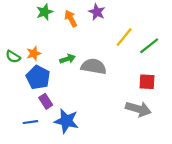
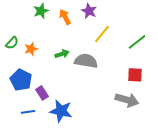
yellow line: (124, 37) -> (102, 34), moved
green semicircle: (13, 57) -> (12, 43), moved, turned -80
blue pentagon: (38, 77) -> (21, 80), moved

